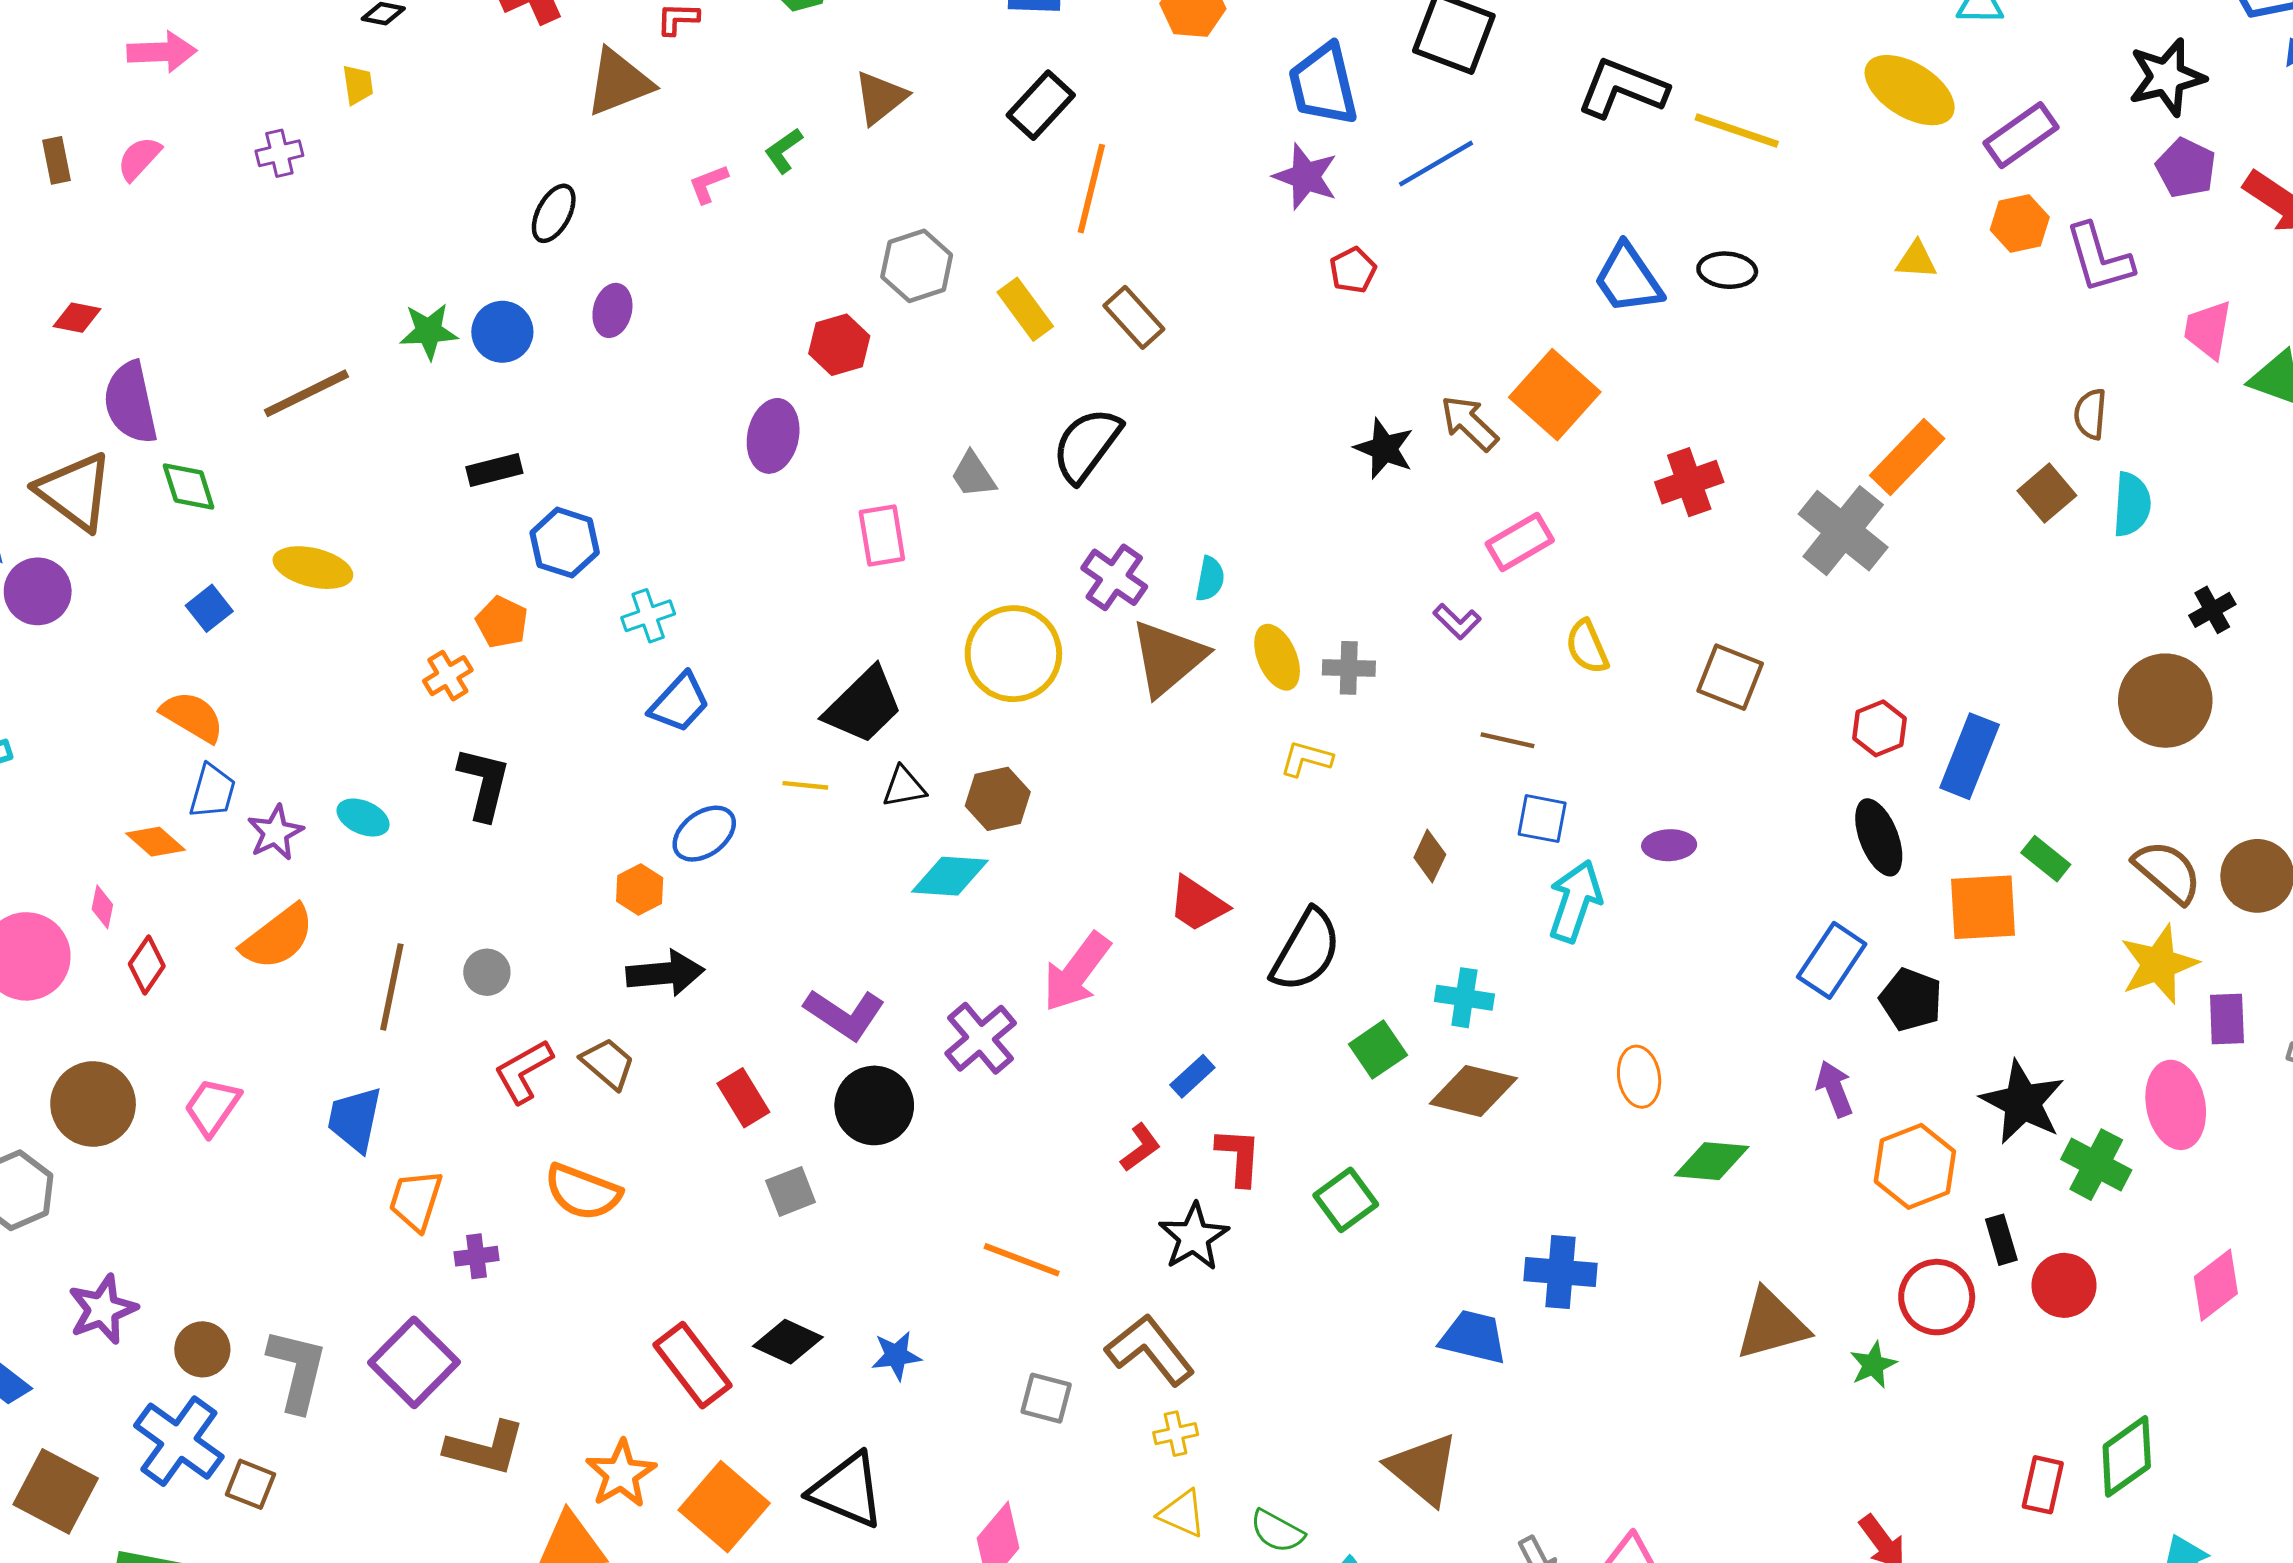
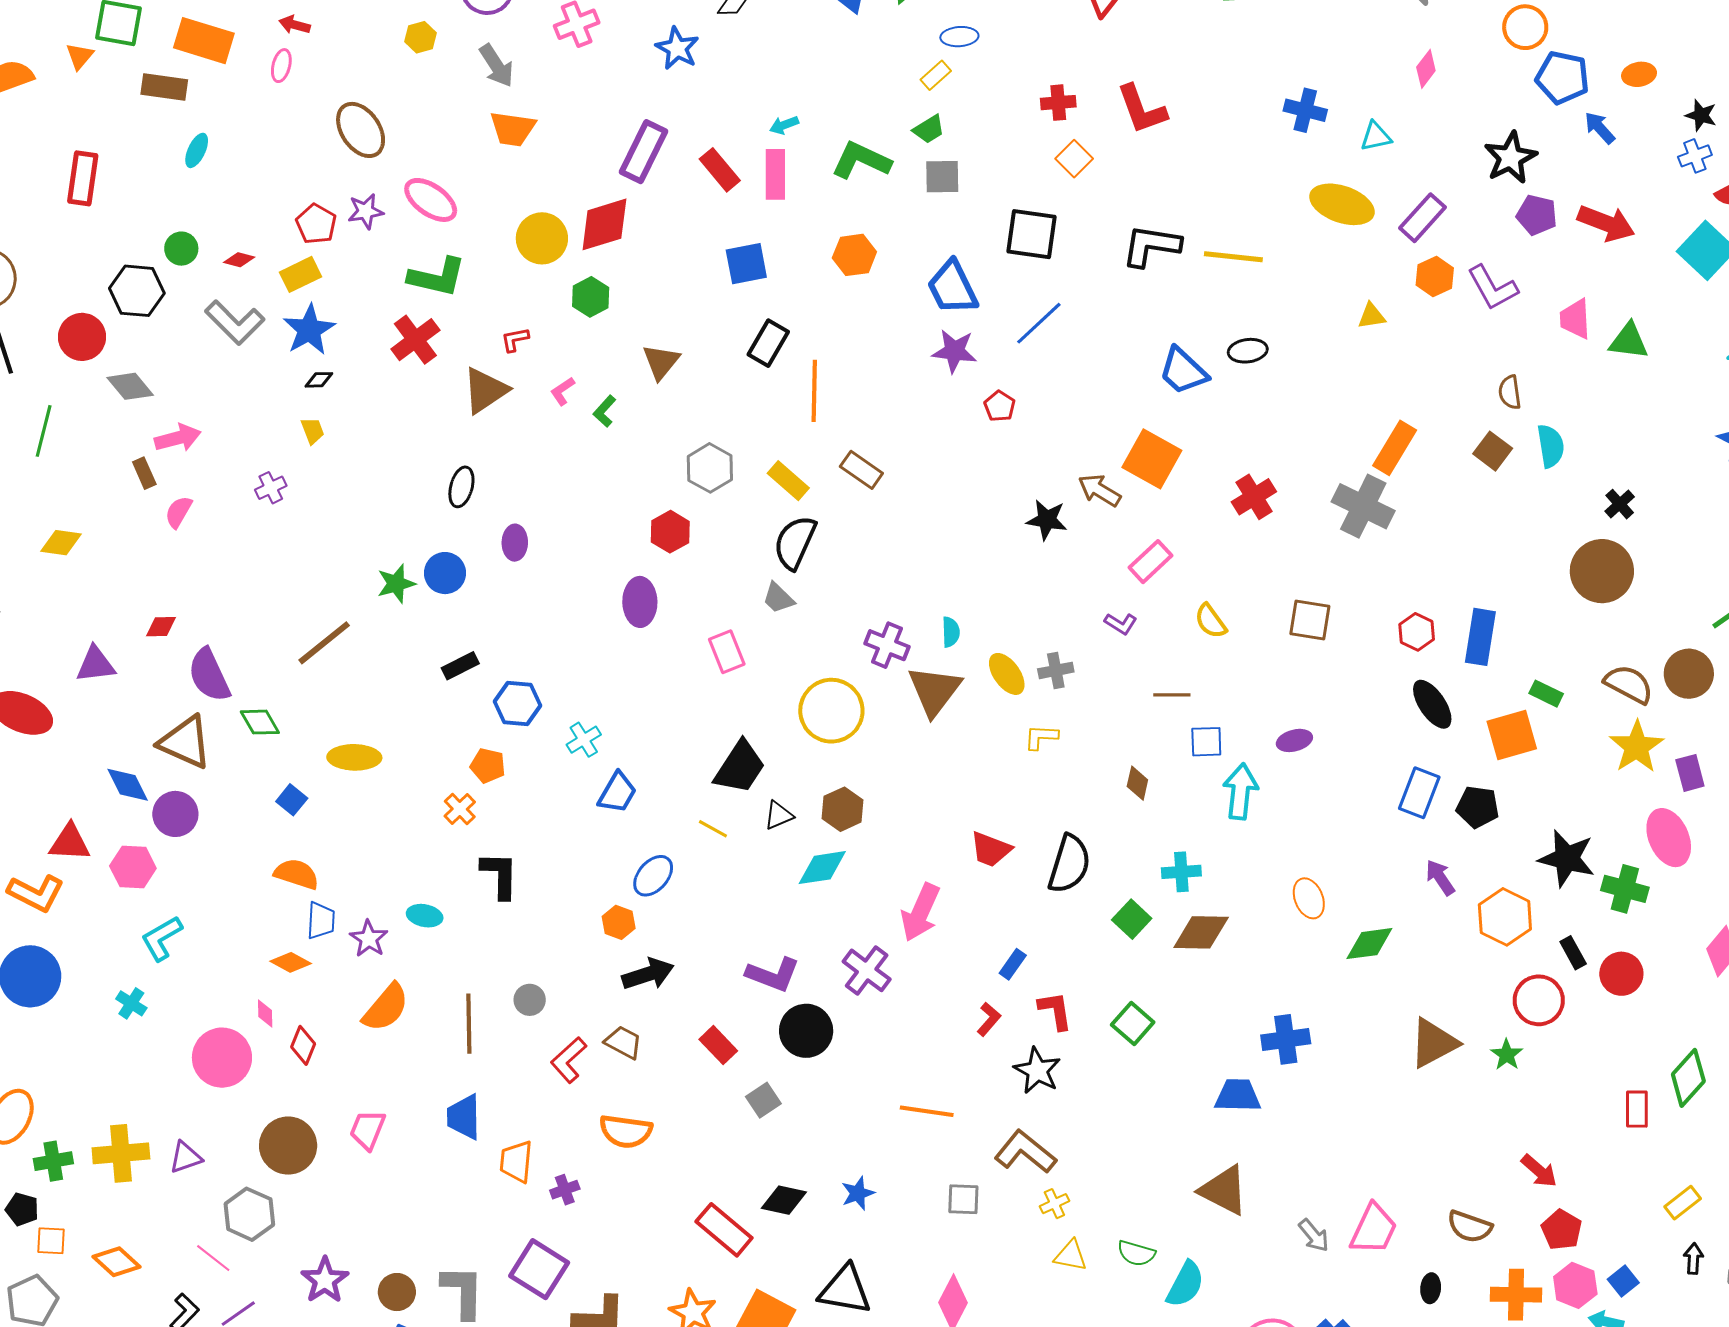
brown rectangle: (56, 160) -> (144, 473), moved
pink L-shape: (708, 184) -> (562, 391), moved
black semicircle: (1087, 445) -> (795, 542), moved
yellow line: (805, 785) -> (713, 829), turned 36

